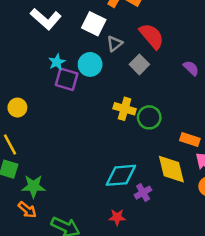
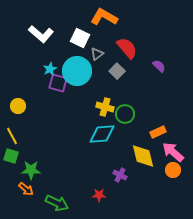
cyan circle: (90, 64) -> (77, 71), size x1.5
purple semicircle: (191, 68) -> (159, 66), moved
orange rectangle: (190, 140) -> (158, 132), turned -42
cyan diamond: (121, 175) -> (102, 134), moved
purple cross: (143, 193) -> (120, 175), turned -32

